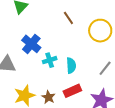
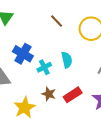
cyan semicircle: (71, 66) -> (67, 60), moved
brown star: (48, 97) -> (49, 94), moved

